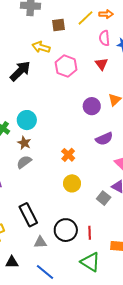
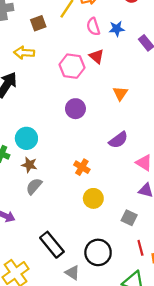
pink hexagon: (66, 66) -> (72, 66), moved
purple circle: (92, 106) -> (75, 109), moved
gray square: (104, 198) -> (129, 218), moved
red line: (90, 233) -> (140, 248), moved
gray triangle: (40, 242) -> (72, 273), turned 48

